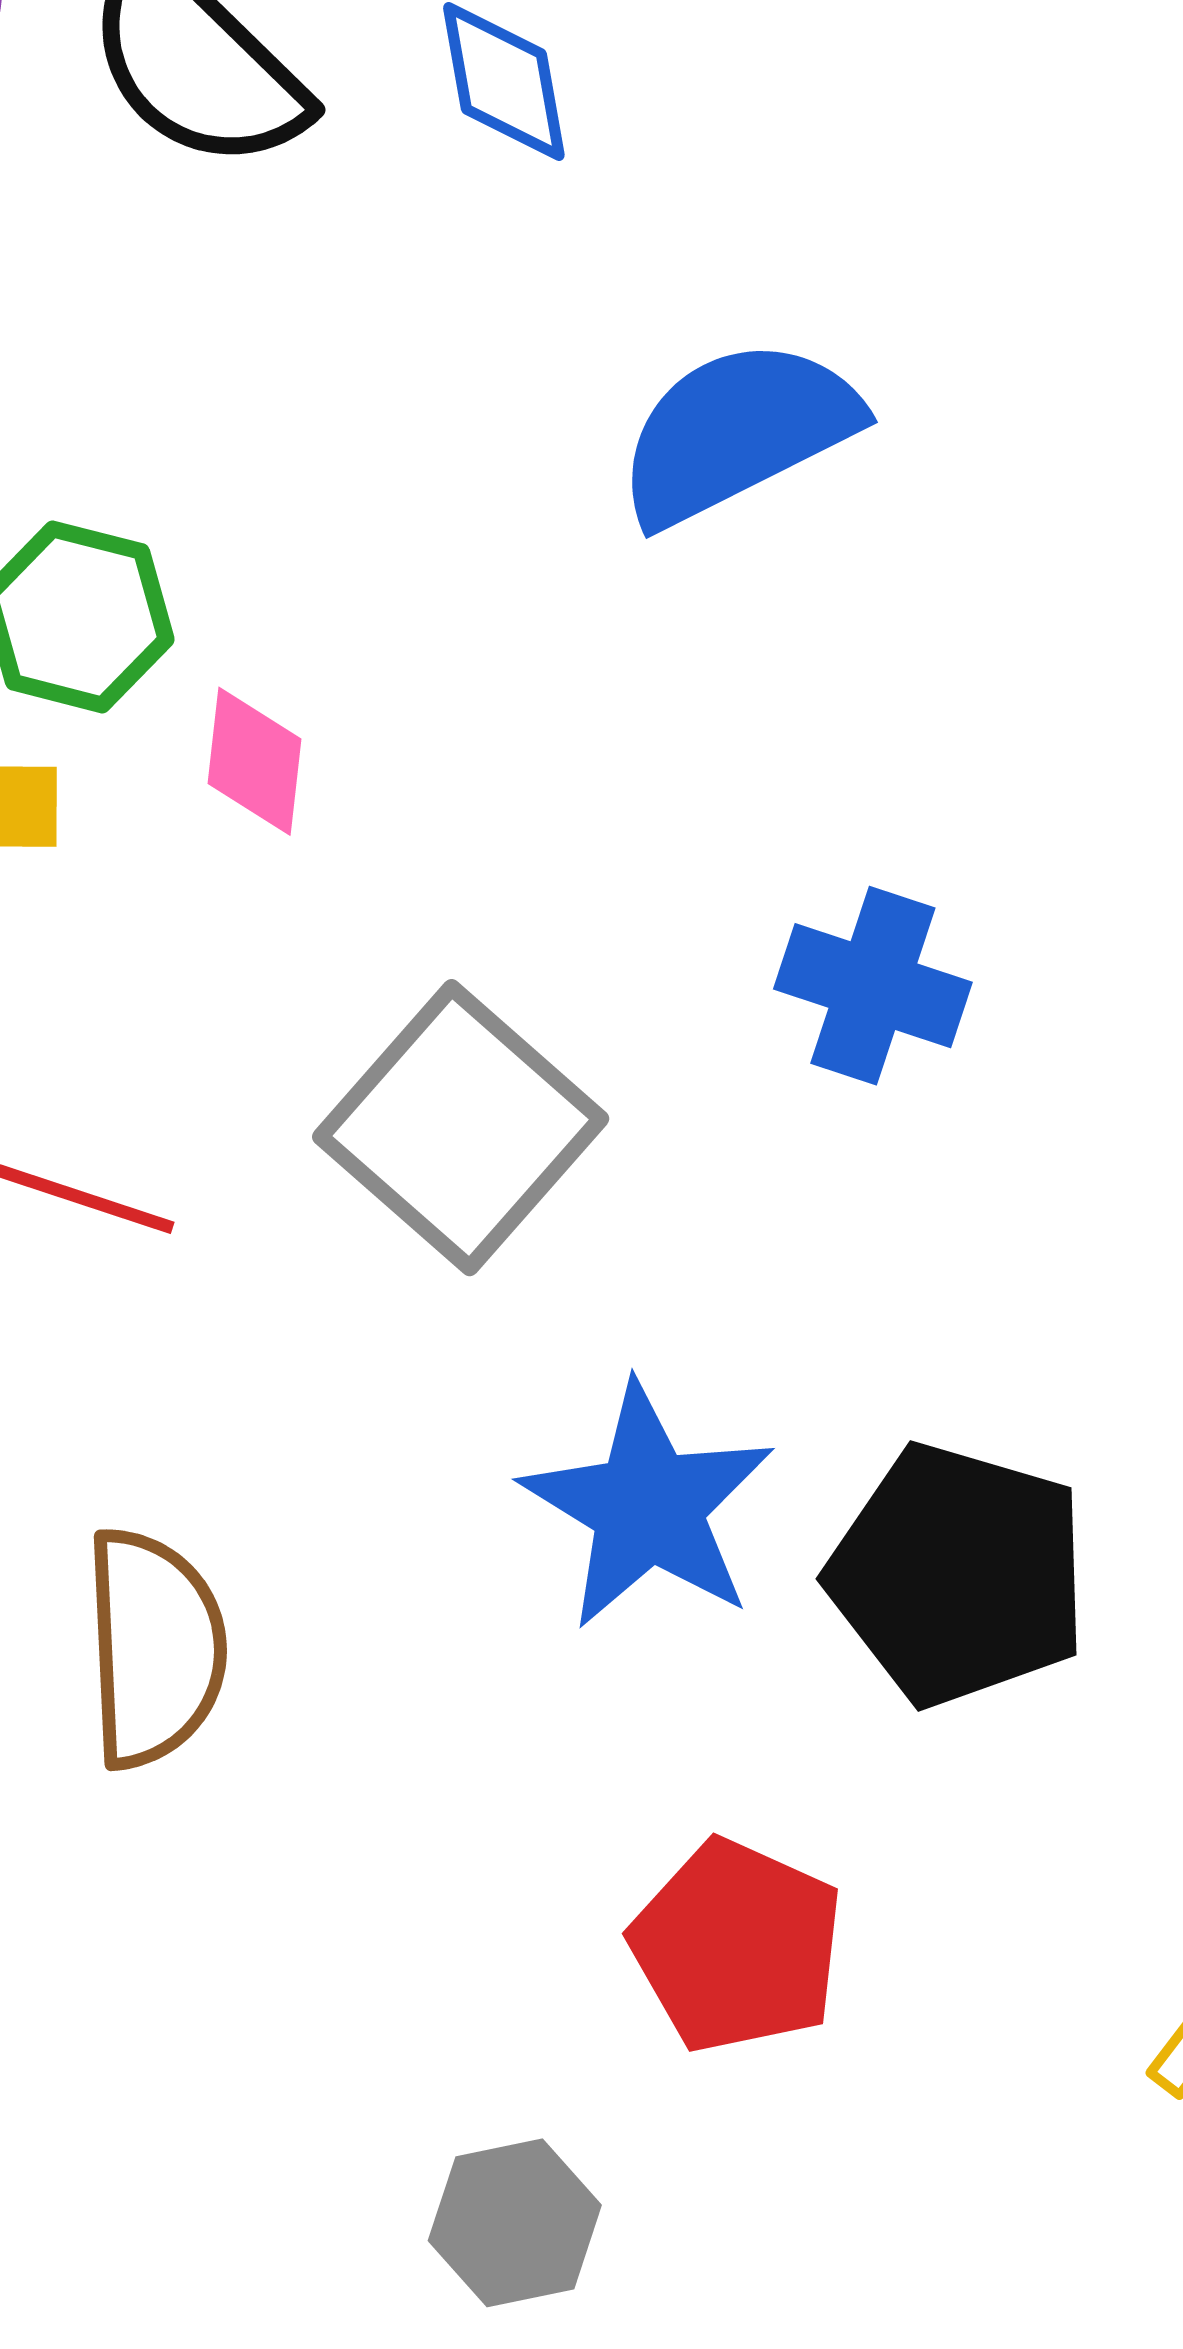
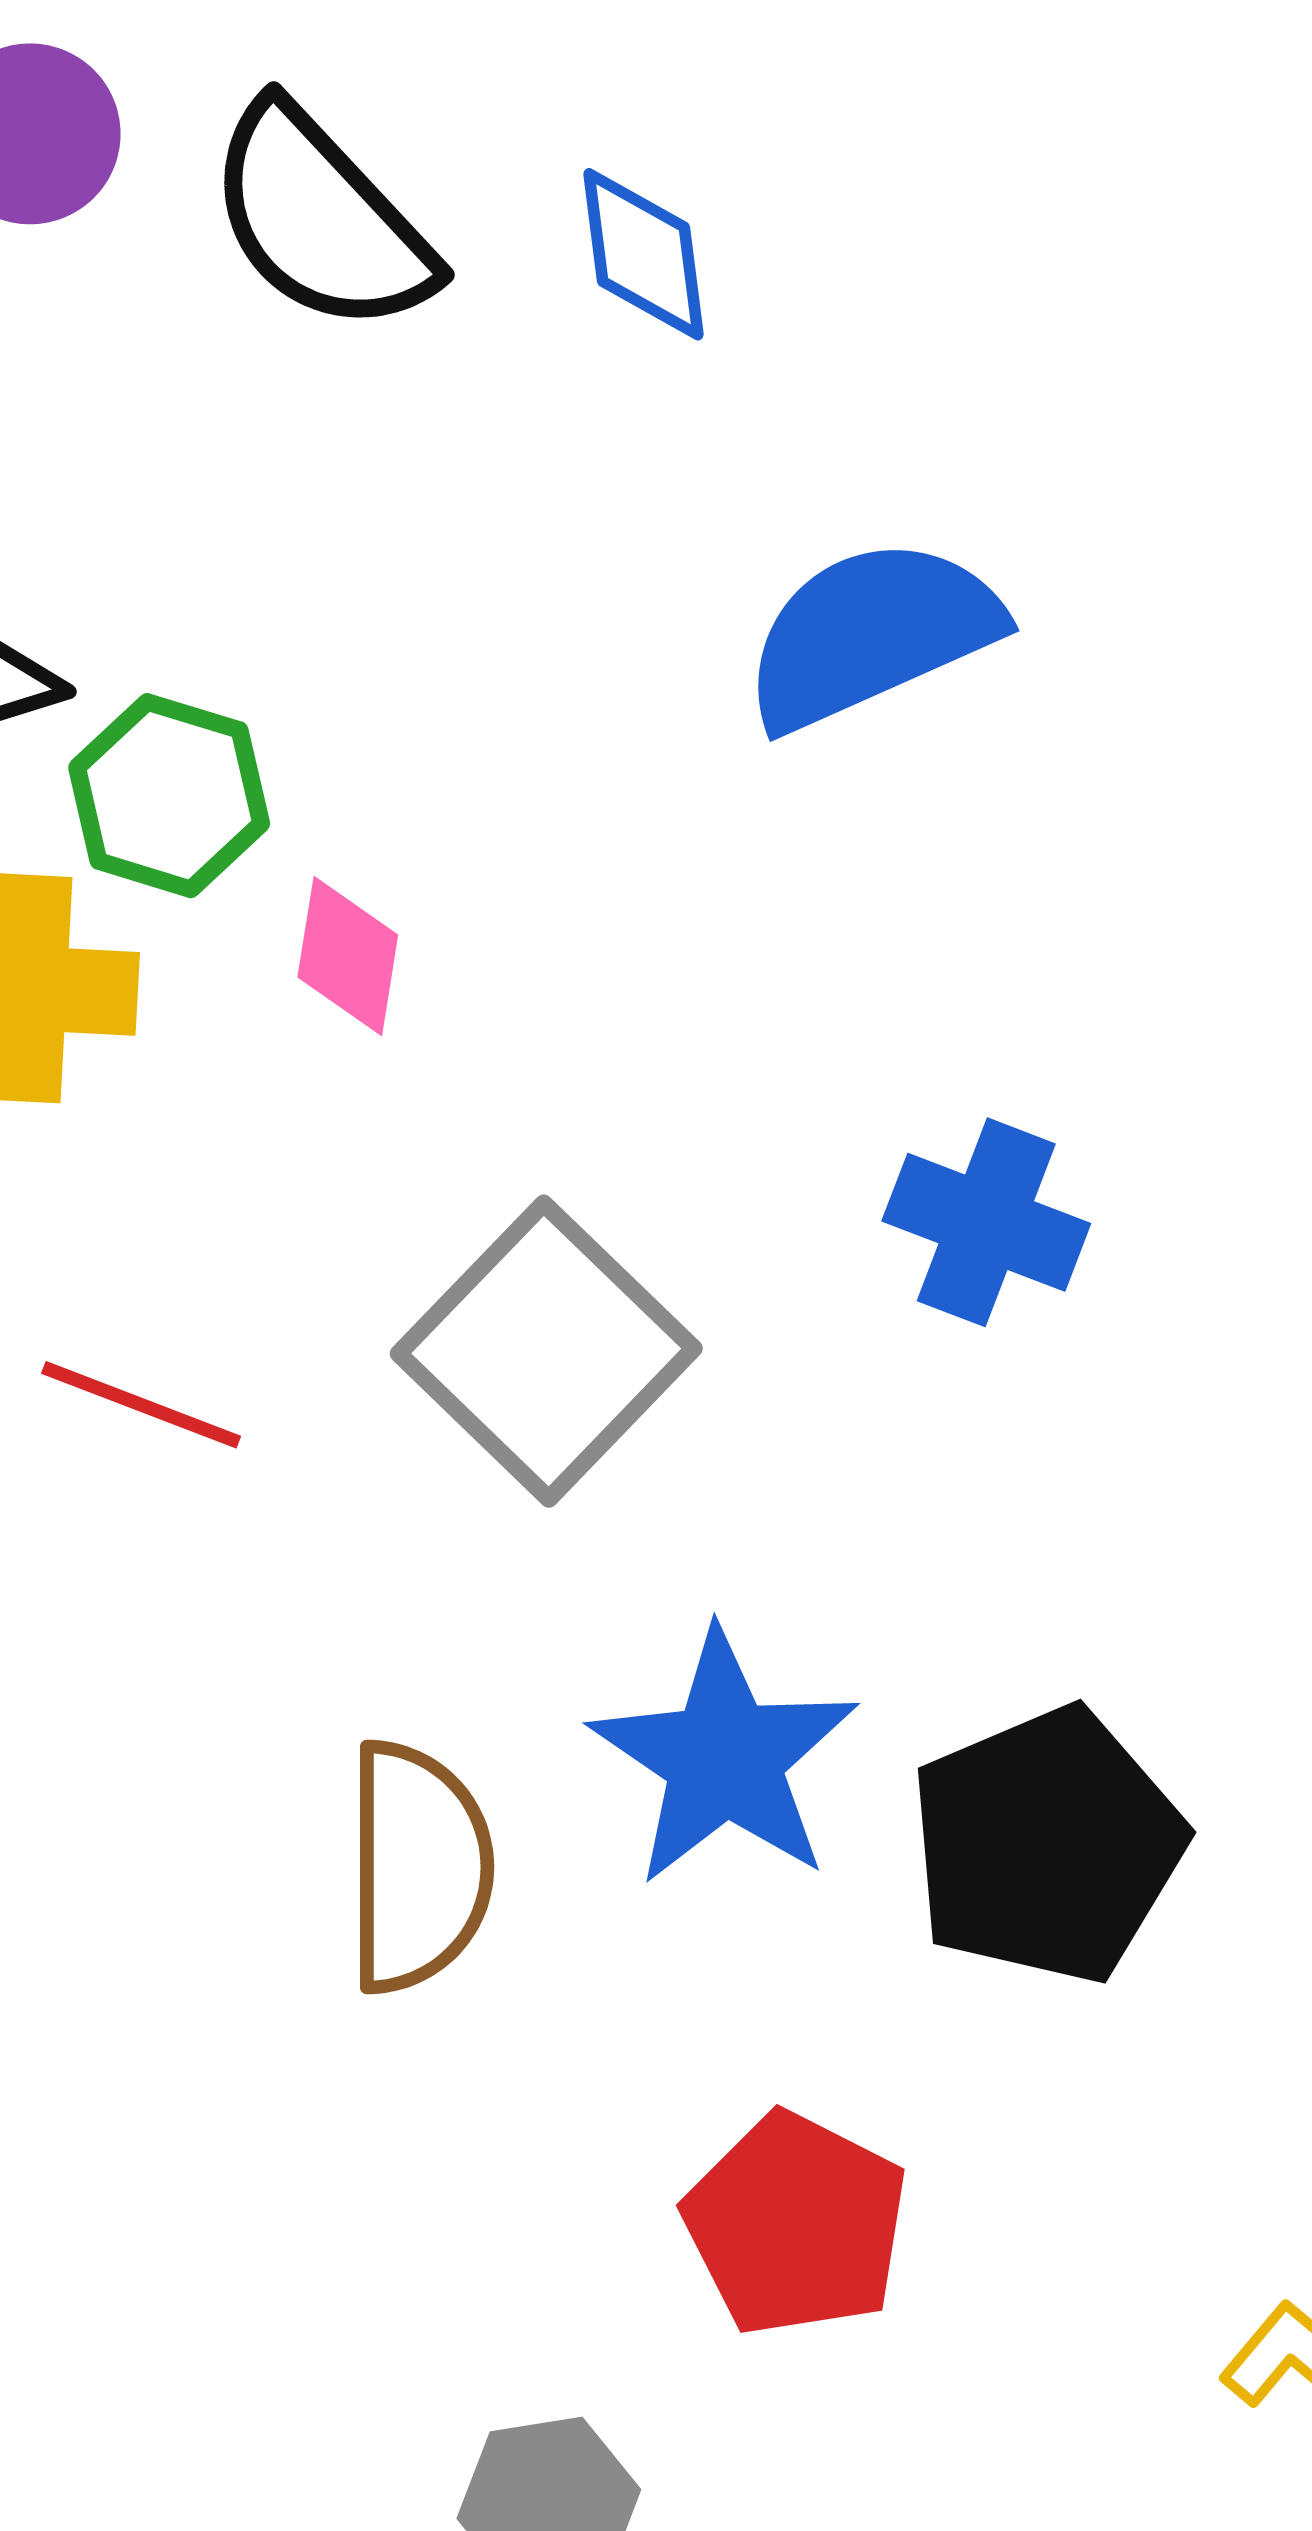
black pentagon: (958, 1575) -> (1047, 1845), turned 30
brown semicircle: (154, 1648) -> (418, 1867), moved

